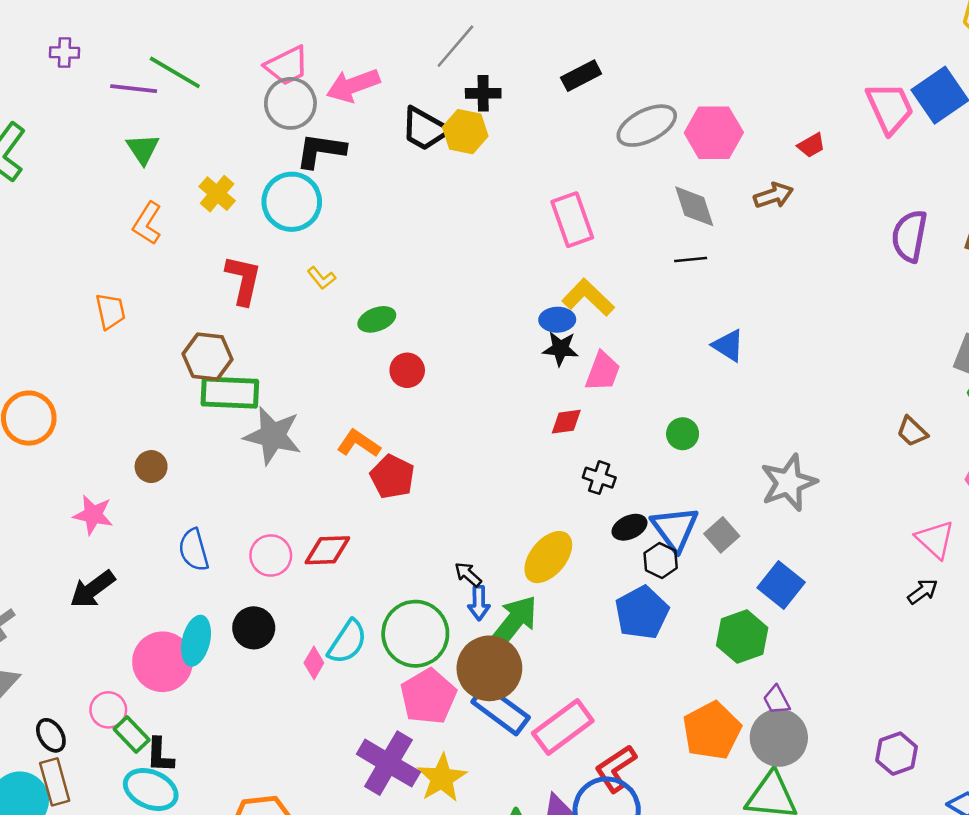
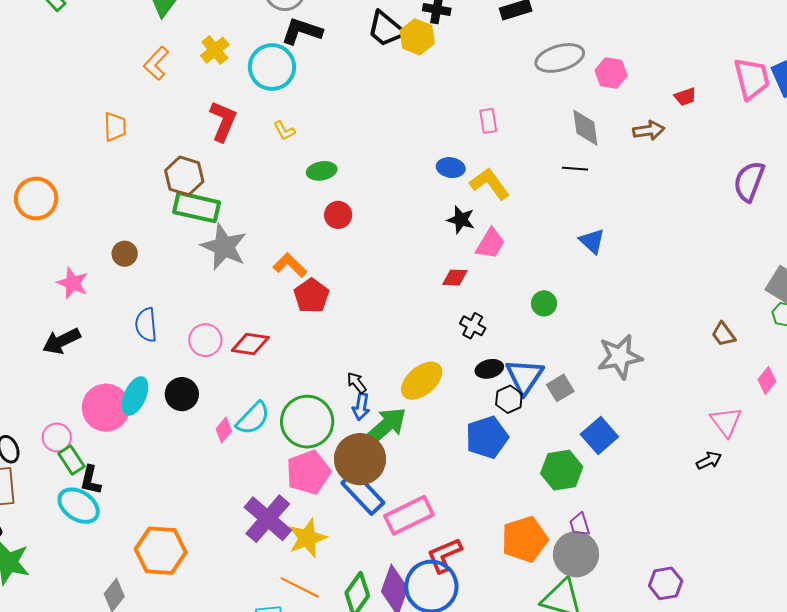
pink hexagon: (714, 133) -> (611, 73), size x0.7
pink rectangle: (572, 220) -> (488, 121), size x0.6
blue ellipse: (557, 320) -> (451, 168), moved

